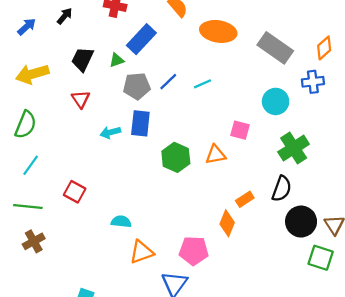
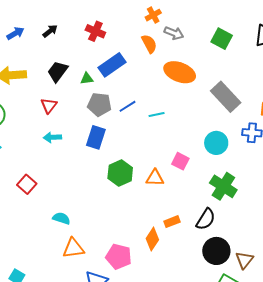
cyan arrow: (110, 132) -> (52, 137), moved
green cross: (294, 148) -> (223, 186), turned -36

